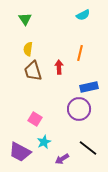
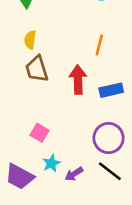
red arrow: (59, 67) -> (78, 80), moved, size x1.5
purple circle: (79, 109) -> (109, 138), moved
purple arrow: (62, 159) -> (74, 174), moved

